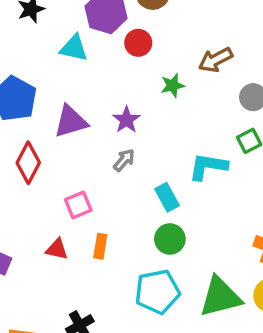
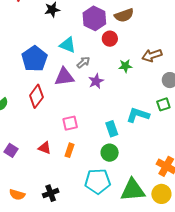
cyan triangle: (74, 48) -> (68, 45), moved
gray arrow: (124, 160) -> (83, 62), moved
pink square: (78, 205) -> (70, 123), moved

